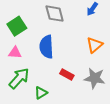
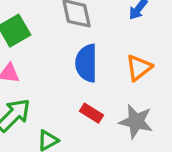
blue semicircle: (46, 47) -> (86, 63), moved

